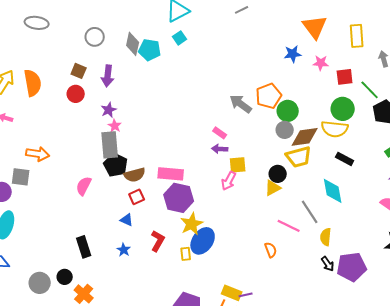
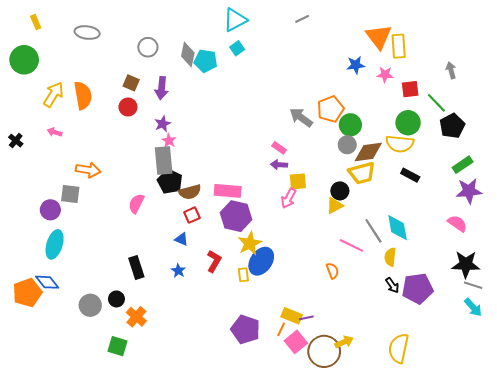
yellow rectangle: (357, 36) -> (399, 46), moved
cyan diamond: (333, 191) -> (398, 228), moved

